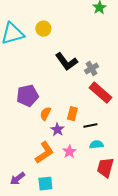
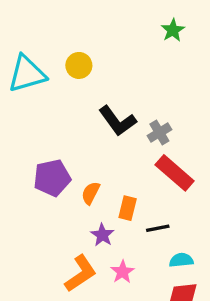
orange semicircle: (45, 114) -> (91, 193), moved
cyan semicircle: (96, 145) -> (181, 260), moved

